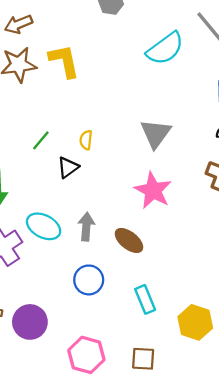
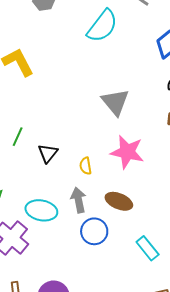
yellow semicircle: (86, 140) -> (86, 166), moved
blue circle: (89, 280) -> (94, 231), moved

